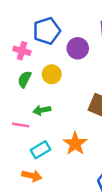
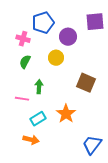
yellow circle: (52, 74) -> (56, 58), moved
green arrow: (42, 110) -> (39, 87), turned 104

